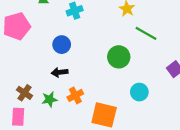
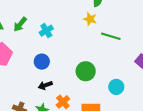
green circle: (119, 57) -> (86, 71), moved

